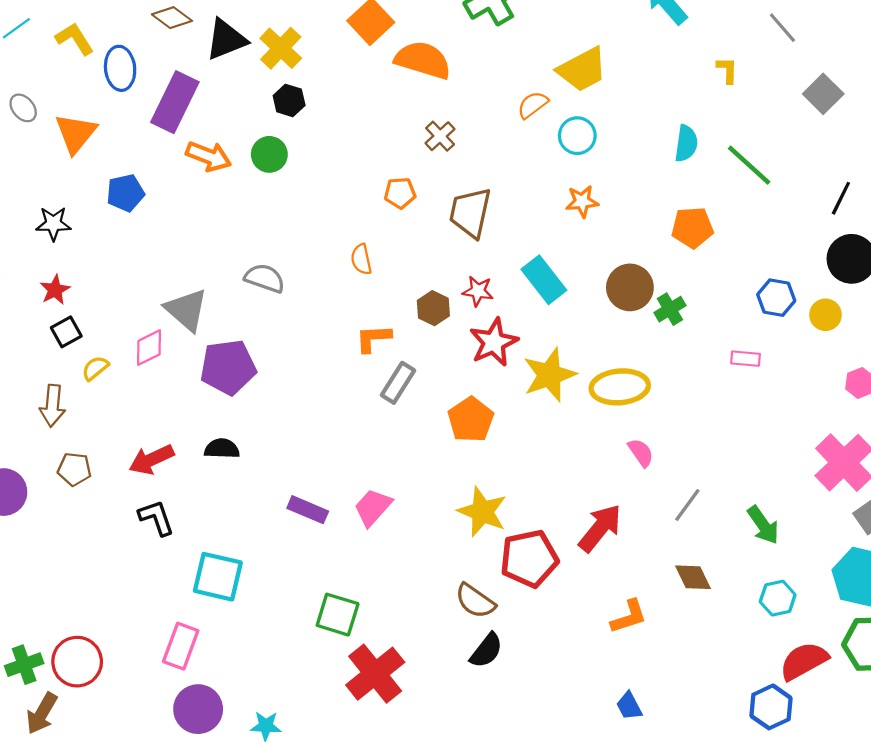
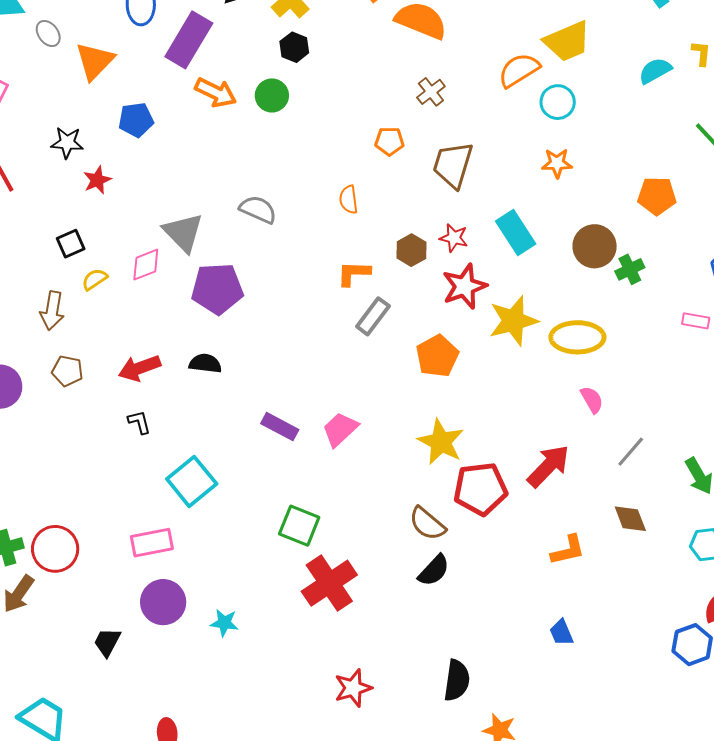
orange semicircle: (533, 105) -> (519, 70), size x1.4
cyan semicircle: (686, 143) -> (655, 71), moved, turned -132
red star: (55, 290) -> (97, 180), moved
black L-shape: (156, 518) -> (139, 422), size x0.7
cyan square: (218, 577) -> (192, 481), turned 33
pink rectangle: (181, 646) -> (152, 543), turned 54

